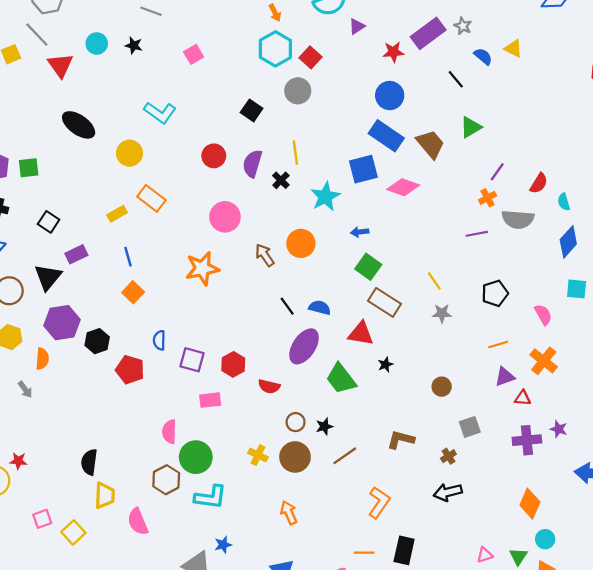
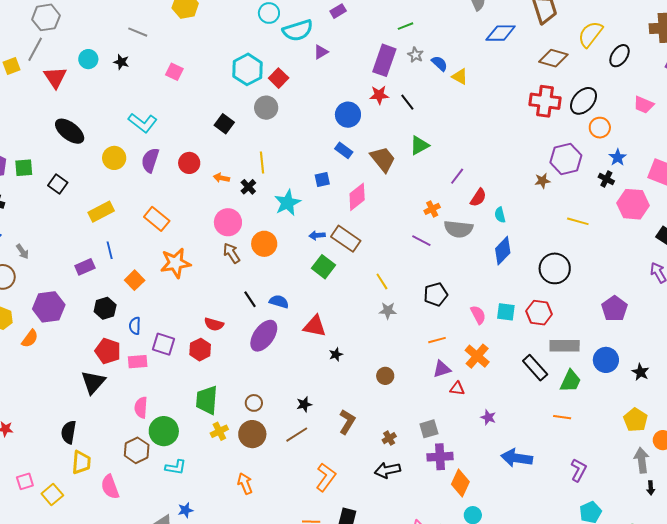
orange arrow: (275, 13) -> (221, 178), moved, turned 126
purple rectangle: (428, 33) -> (384, 60), turned -36
gray line: (37, 35) -> (35, 49), turned 70
red star: (393, 52) -> (379, 95), moved
pink square: (194, 54) -> (174, 72), turned -36
blue semicircle: (483, 56) -> (439, 63), moved
blue rectangle: (386, 136) -> (344, 150), size x0.6
purple semicircle: (252, 164) -> (150, 160), moved
blue square: (363, 169) -> (322, 180), size x0.6
purple line: (497, 172) -> (457, 176), moved
pink diamond: (403, 187) -> (357, 197), turned -60
orange rectangle: (151, 198) -> (157, 219), moved
yellow rectangle: (117, 214) -> (101, 212), size x1.4
pink circle: (225, 217) -> (228, 222), moved
black square: (49, 222) -> (58, 184), moved
purple line: (477, 234) -> (421, 241), turned 36
purple rectangle: (76, 254) -> (85, 267), moved
black triangle: (48, 277) -> (93, 382), moved
cyan square: (577, 289) -> (506, 312), moved
orange square: (133, 292) -> (135, 280), moved
brown rectangle: (385, 302) -> (346, 239), moved
black hexagon: (97, 341) -> (105, 308), moved
orange semicircle: (42, 359) -> (30, 339), turned 30
green trapezoid: (341, 379) -> (207, 400), moved, turned 40
red semicircle: (269, 386) -> (214, 324), moved
gray arrow: (25, 390) -> (22, 252), moved
pink rectangle: (210, 400) -> (138, 362), moved
black star: (324, 426) -> (304, 404), moved
gray square: (470, 427) -> (429, 429), moved
brown L-shape: (401, 440) -> (347, 422), turned 105
purple cross: (527, 440) -> (440, 457), moved
yellow cross: (258, 455) -> (219, 431), turned 36
cyan L-shape: (210, 497) -> (176, 467), size x0.7

